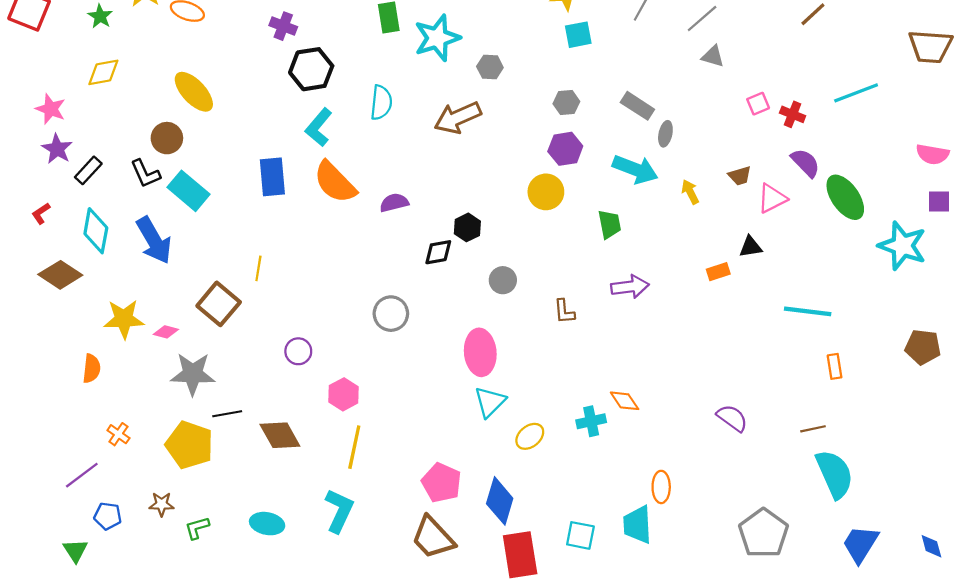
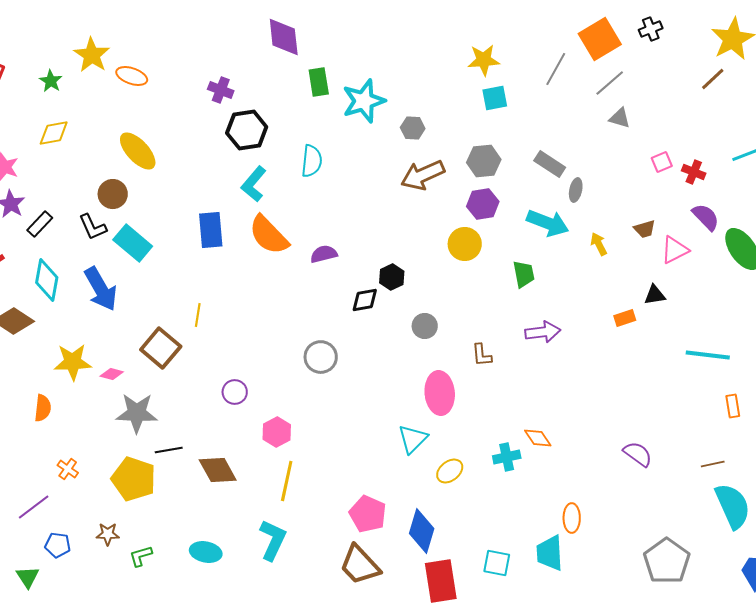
gray hexagon: (566, 103) -> (484, 161), size x1.4
brown arrow: (458, 118) -> (423, 175), moved
pink ellipse: (480, 352) -> (440, 393), moved

